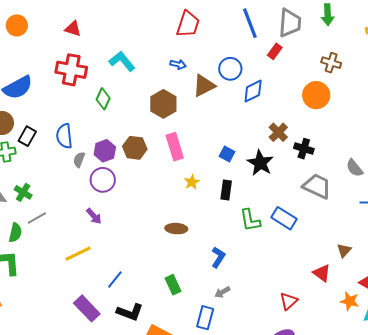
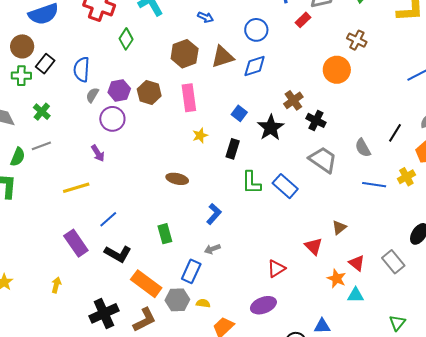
brown triangle: (204, 86) -> (223, 57), moved
blue diamond: (253, 91) -> (255, 66), moved
green cross: (23, 192) -> (42, 112), moved

